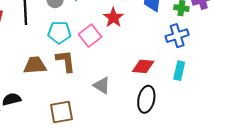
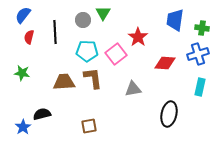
red diamond: (143, 66) -> (165, 63), moved
gray triangle: (102, 85) -> (133, 89), moved, turned -42
brown square: (61, 112) -> (89, 126), size x0.7

